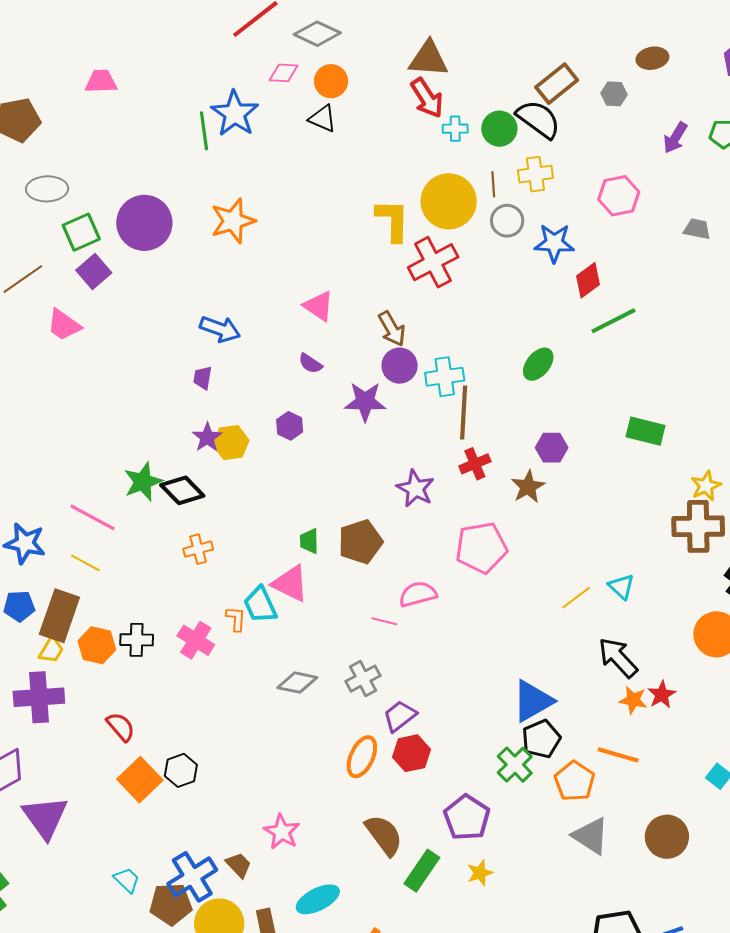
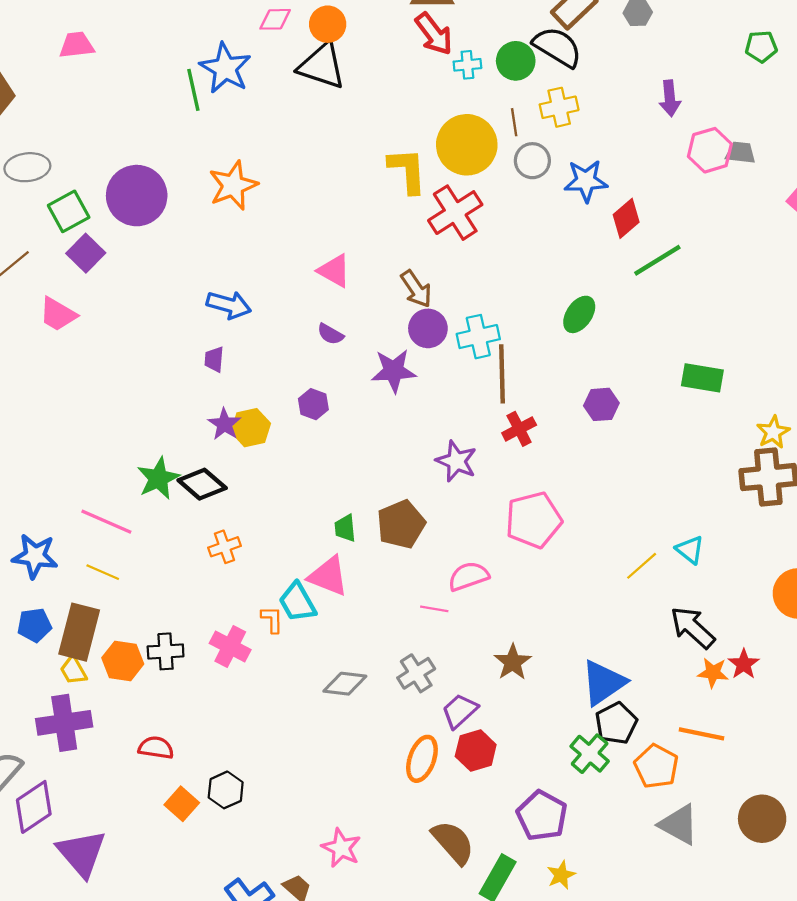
black triangle: (323, 119) -> (322, 66), size x1.6
purple arrow: (675, 138) -> (670, 98), moved, turned -32
pink hexagon: (619, 196) -> (710, 150), moved
brown star: (528, 487) -> (513, 662), moved
yellow trapezoid: (51, 650) -> (73, 670), turned 124
red semicircle: (121, 727) -> (156, 748), turned -36
orange square: (140, 780) -> (182, 804), size x0.7

